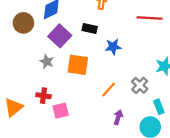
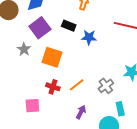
blue star: (113, 47) -> (89, 37), moved
red cross: (43, 96) -> (53, 87), moved
pink square: (61, 111) -> (32, 106), moved

